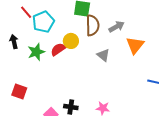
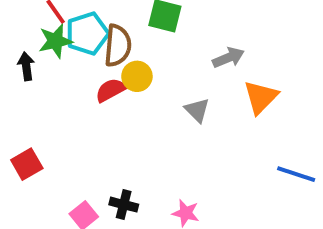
brown semicircle: (93, 25) -> (118, 46), moved
green star: (36, 52) -> (55, 41), moved
red square: (19, 91) -> (27, 164), turned 35

